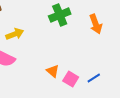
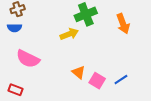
yellow arrow: (15, 34) -> (69, 34), moved

